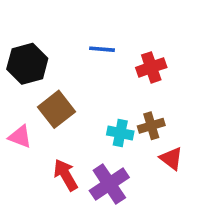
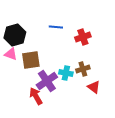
brown square: (56, 109) -> (31, 60), turned 30
pink triangle: (20, 137) -> (11, 54), moved
purple cross: (109, 184) -> (47, 81), moved

